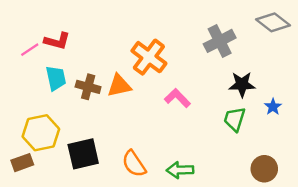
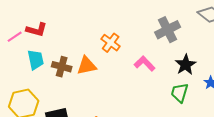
orange cross: (149, 57) -> (111, 43), size x0.7
black star: (242, 84) -> (186, 65), turned -30
pink L-shape: (177, 98) -> (145, 64), moved

